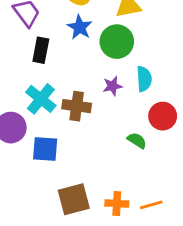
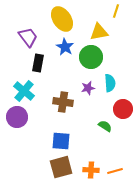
cyan cross: (41, 99) -> (24, 91), moved
blue square: (45, 149) -> (61, 141), moved

